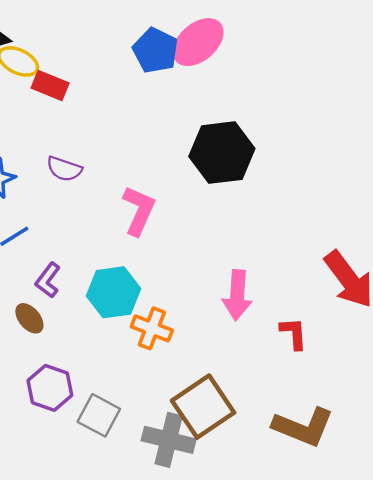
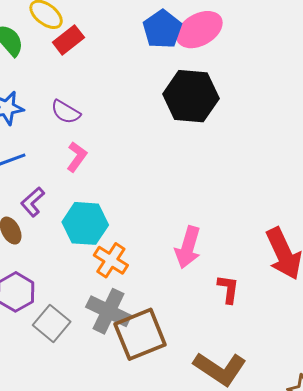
red rectangle: (50, 85) -> (68, 40), turned -72
black hexagon: (222, 153) -> (191, 96), moved
pink L-shape: (139, 211) -> (77, 157), moved, size x0.7
gray cross: (169, 440) -> (109, 311), moved

